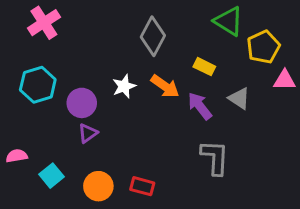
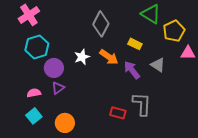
cyan hexagon: (38, 85) -> (37, 47), moved
pink semicircle: (17, 156) -> (34, 93), moved
red rectangle: (142, 186) -> (118, 113), moved

